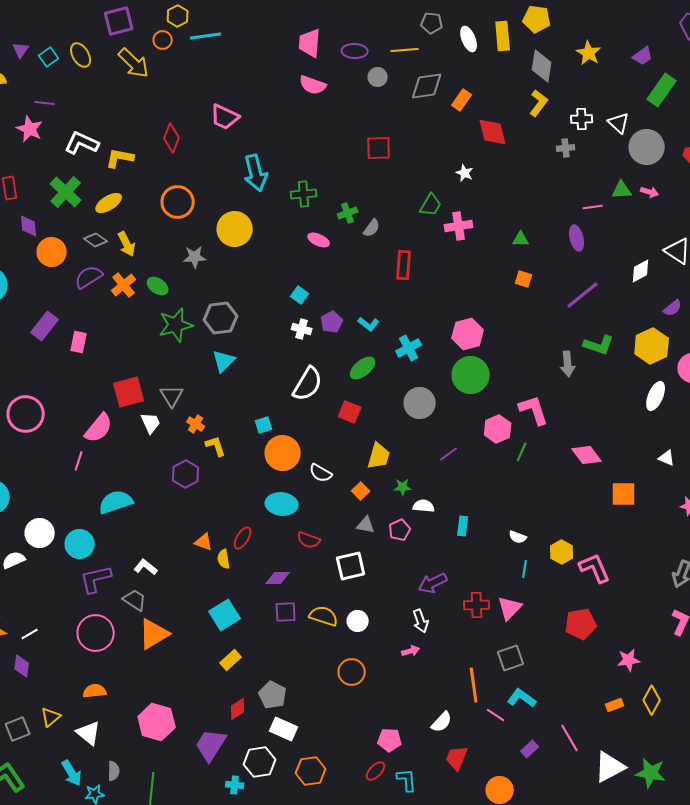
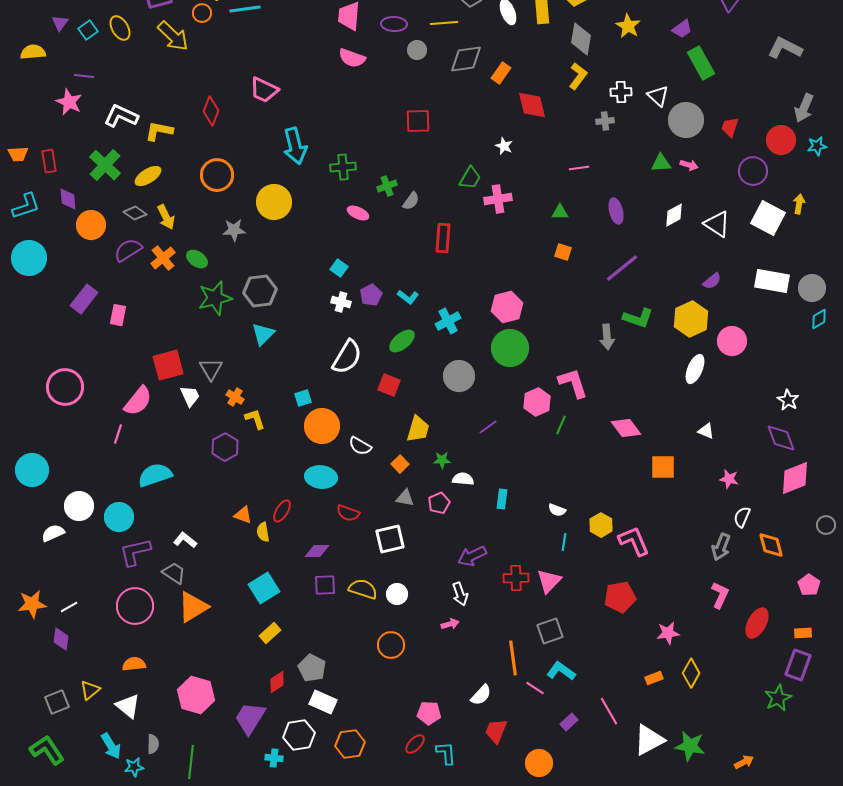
green rectangle: (662, 90) -> (701, 63), turned -64
pink line: (593, 207) -> (579, 168), moved
white diamond: (641, 271) -> (674, 215), moved

